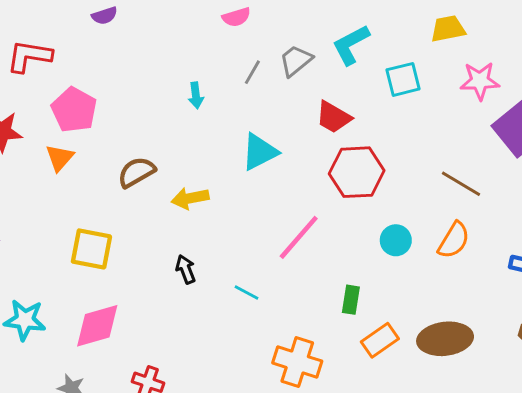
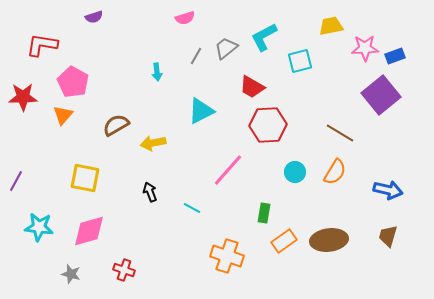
pink star: (480, 81) -> (365, 48), moved

